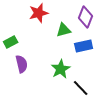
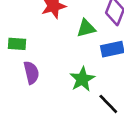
green rectangle: (11, 42) -> (17, 44), turned 32

